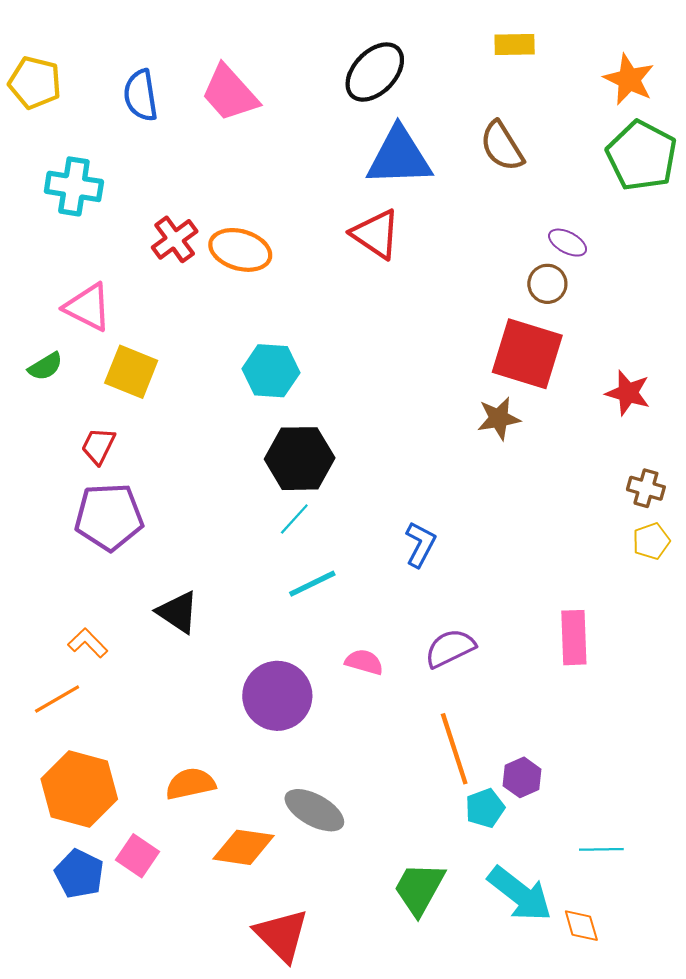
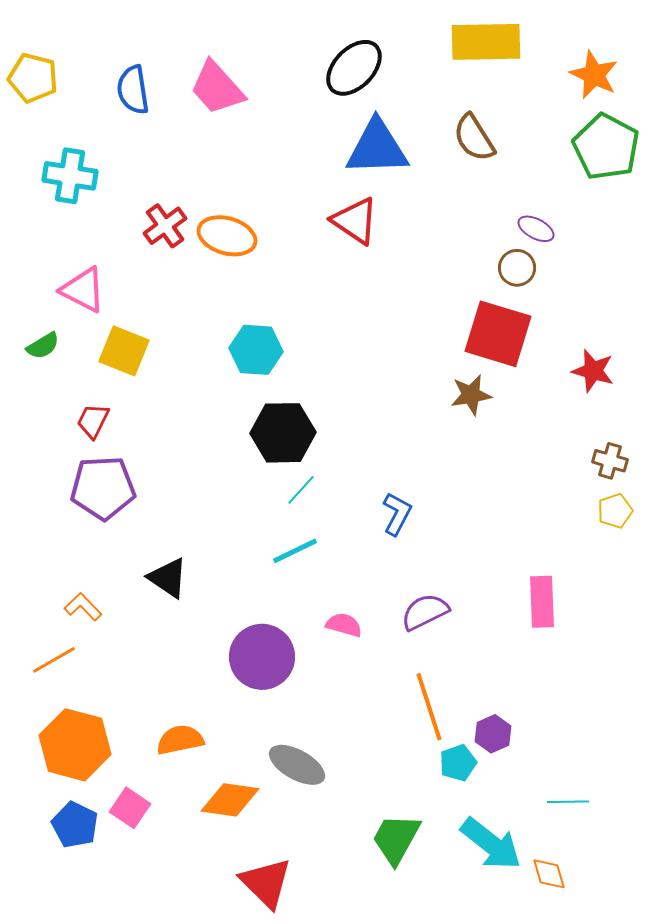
yellow rectangle: (515, 44) -> (486, 42), size x1.8
cyan line: (294, 519) -> (301, 490), moved

